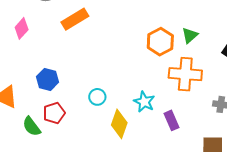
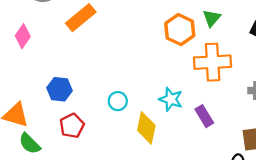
green semicircle: (32, 126) -> (30, 144), moved

